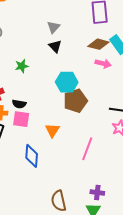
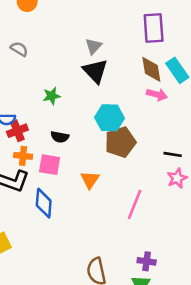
brown diamond: (98, 44) -> (151, 69), turned 65
black triangle: (55, 46) -> (95, 71), size x1.5
black semicircle: (19, 104) -> (60, 137), moved
blue diamond: (32, 156) -> (44, 203), moved

